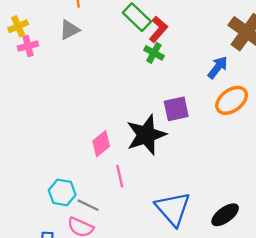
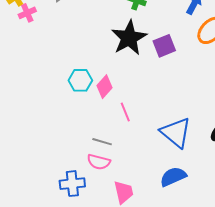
black star: (146, 135) -> (129, 38), moved
cyan hexagon: (62, 192) -> (80, 80), moved

